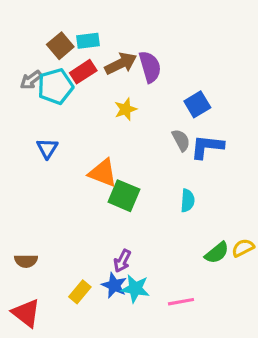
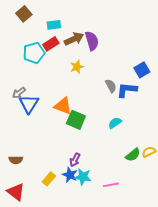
brown square: (60, 46) -> (24, 14), moved
gray arrow: (31, 80) -> (19, 93), moved
blue square: (197, 104) -> (142, 70), moved
blue triangle: (47, 148) -> (29, 104), moved, size x1.5
cyan semicircle: (188, 201) -> (115, 123), turned -128

